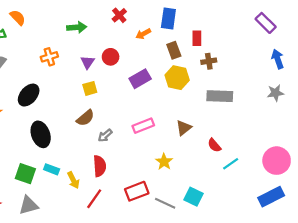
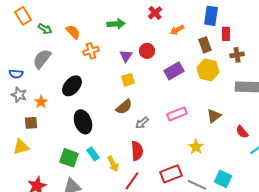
orange semicircle: (18, 17) -> (73, 32), moved
blue rectangle: (168, 19) -> (211, 16), moved
cyan rectangle: (52, 169) -> (93, 154), turned 32

